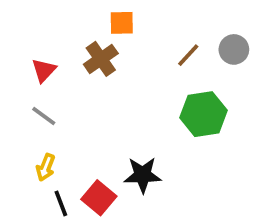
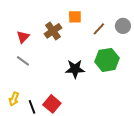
orange square: (122, 23) -> (75, 17), moved
yellow arrow: (46, 167) -> (14, 99), moved
black star: (143, 175) -> (75, 69), moved

